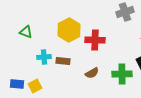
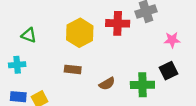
red cross: (95, 40) -> (118, 23), moved
cyan cross: (44, 57) -> (17, 65), moved

